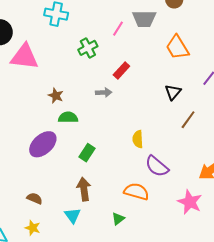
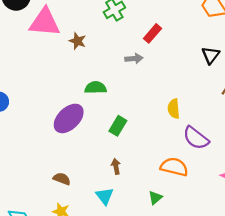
brown star: (56, 96) -> (78, 41), moved
brown arrow: (84, 189) -> (116, 166), size x0.6

